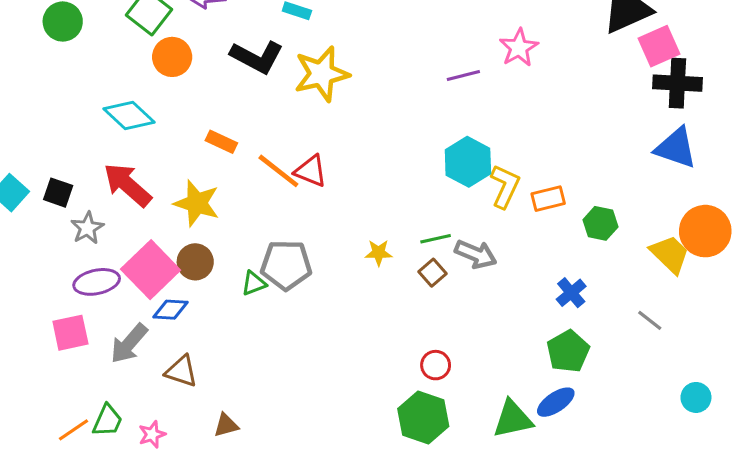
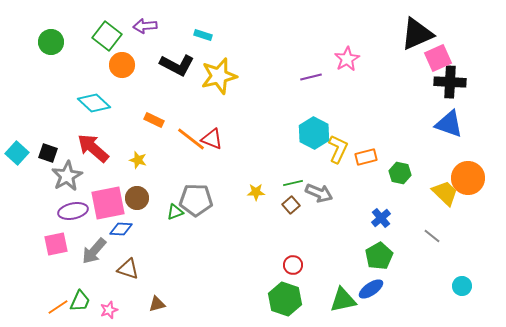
yellow star: (197, 203) -> (138, 160), size x0.6
gray star: (87, 228) -> (67, 176), size x1.4
pink square: (151, 270) -> (108, 203), turned 33

